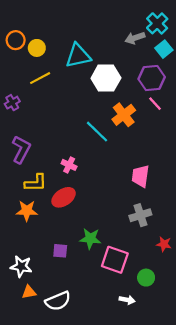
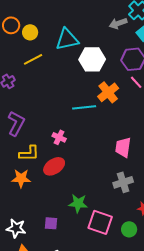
cyan line: (97, 132) -> (84, 107), turned -50
purple square: (60, 251) -> (51, 223), moved
green circle: (146, 278) -> (129, 229), moved

